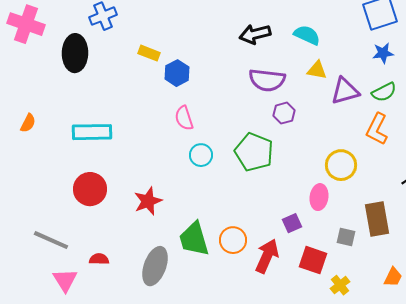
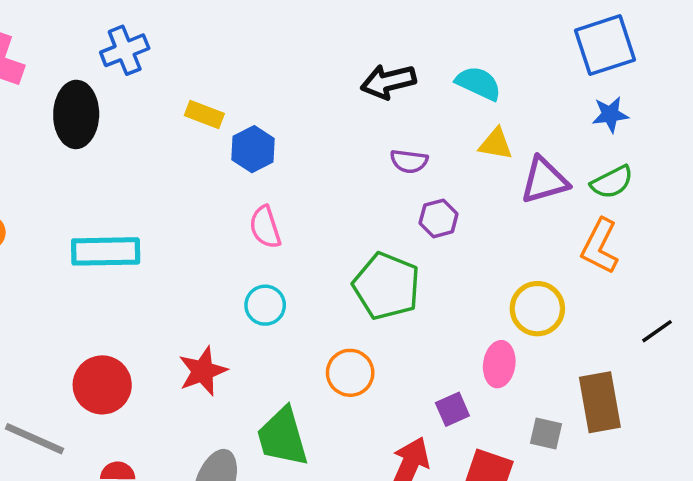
purple semicircle: (267, 80) -> (409, 161), size x0.6
cyan circle: (201, 155) -> (265, 305), moved
red circle: (90, 189) -> (102, 385), moved
orange circle: (233, 240) -> (350, 373), moved

